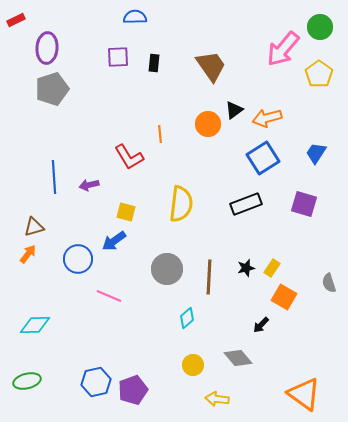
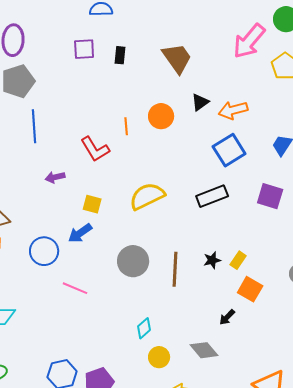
orange circle: (208, 124) -> (161, 116), moved
blue line: (54, 177) -> (34, 126), moved
yellow semicircle: (181, 204) -> (147, 196), turned -123
cyan diamond: (187, 318) -> (144, 328), moved

